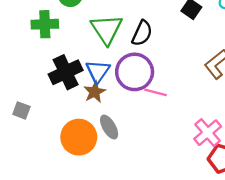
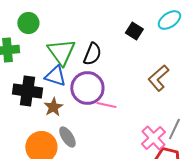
blue triangle: (98, 71) -> (55, 76), moved, turned -45
black cross: (66, 72) -> (27, 91), turned 36

